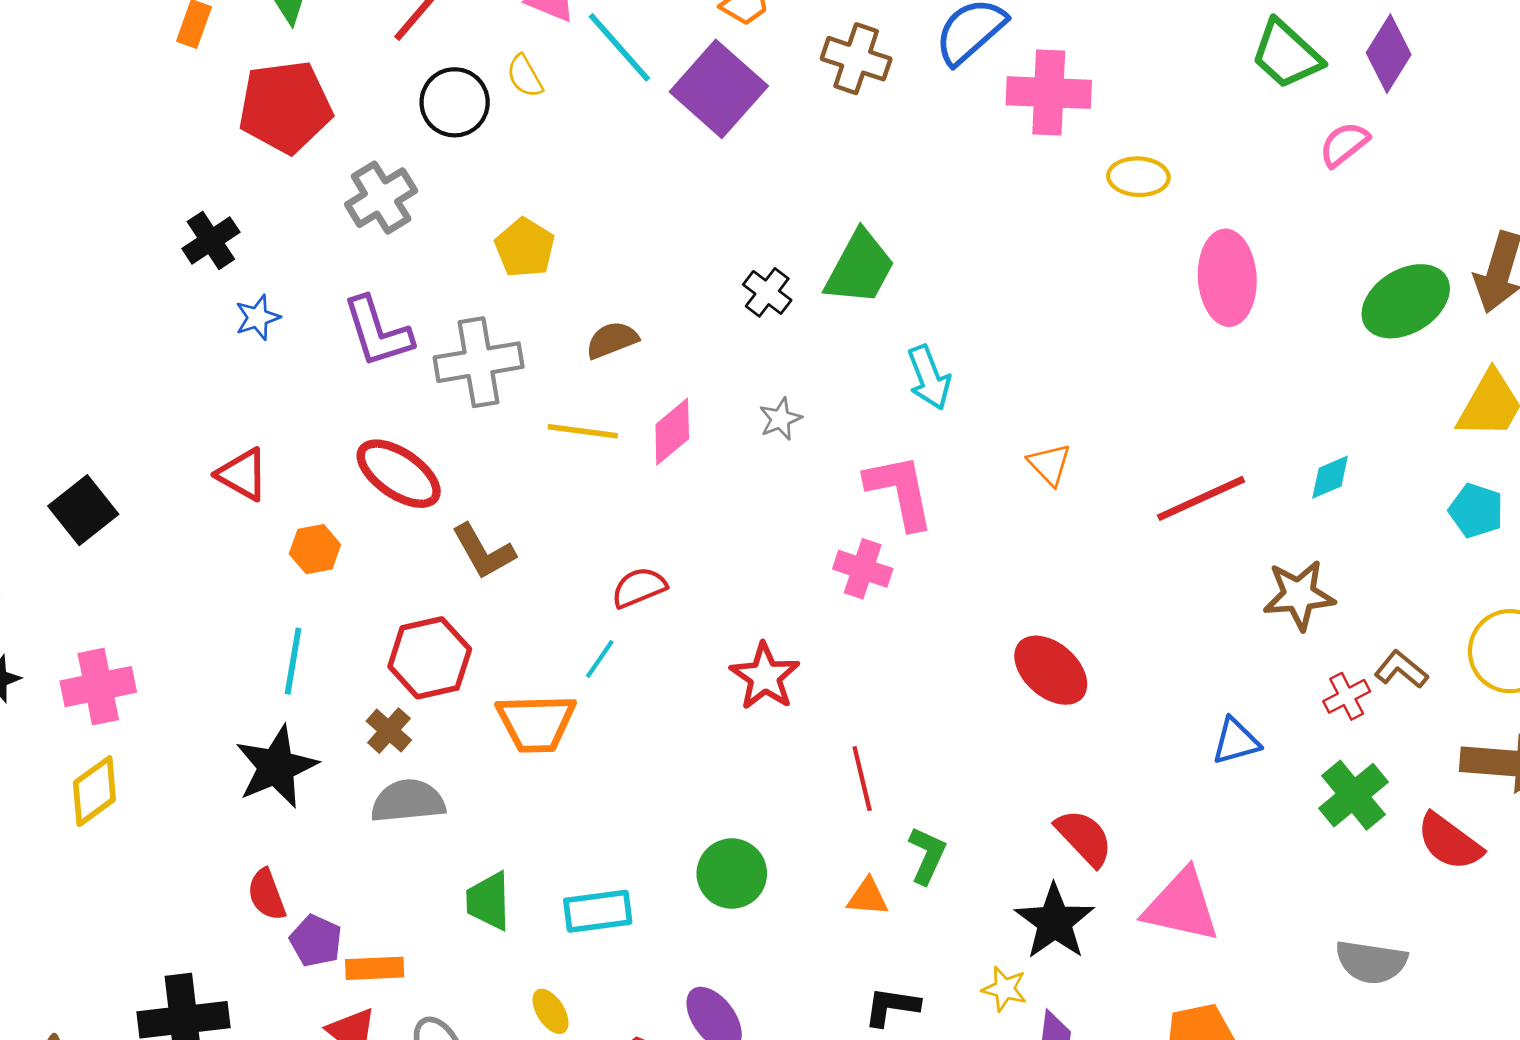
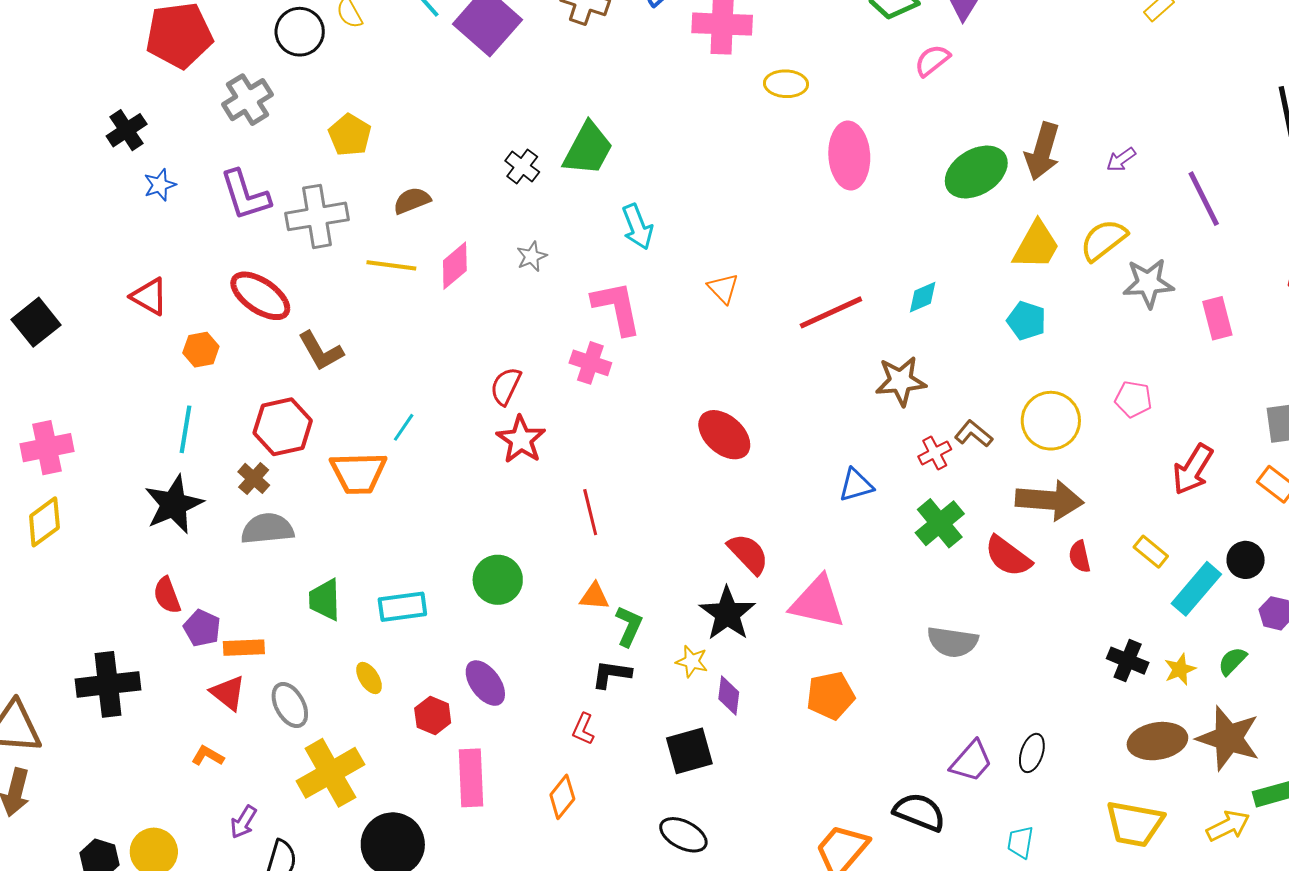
red semicircle: (639, 588) -> (506, 386), moved, turned -42
green L-shape: (927, 855) -> (629, 626), moved

